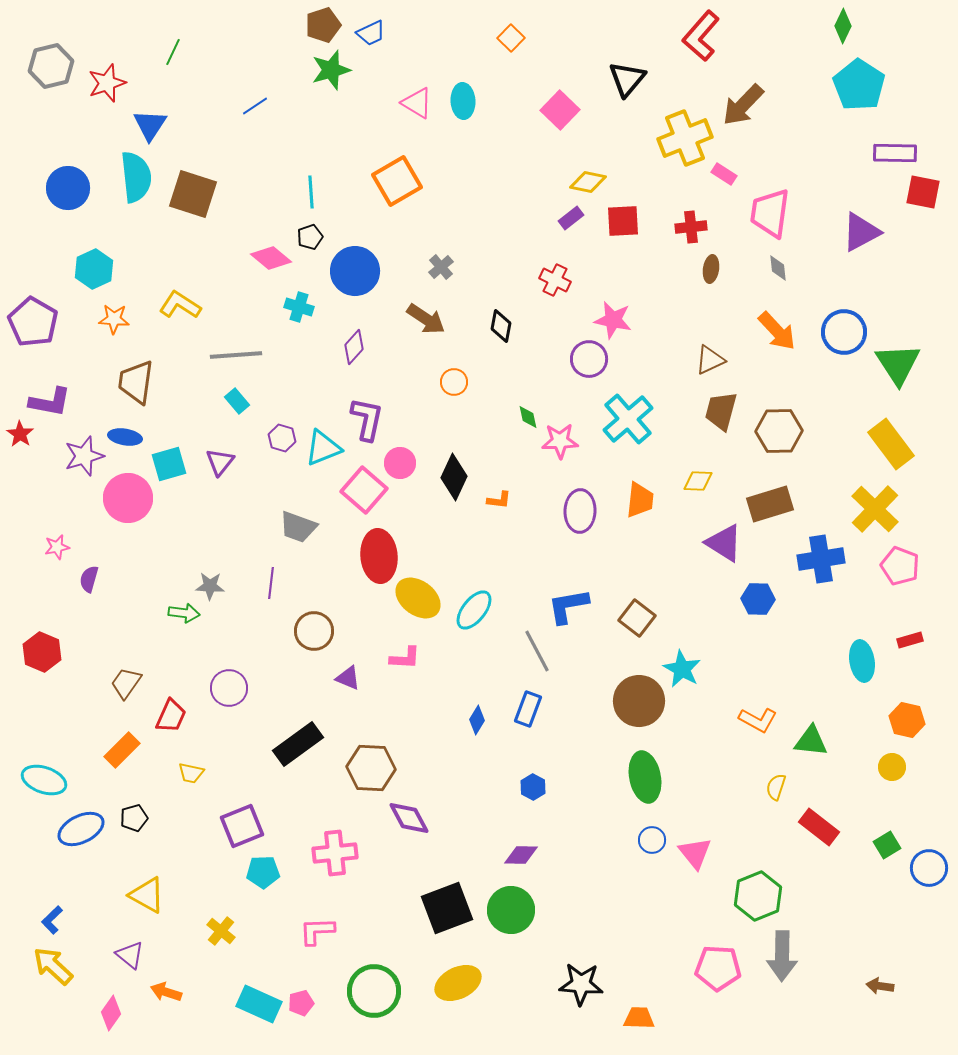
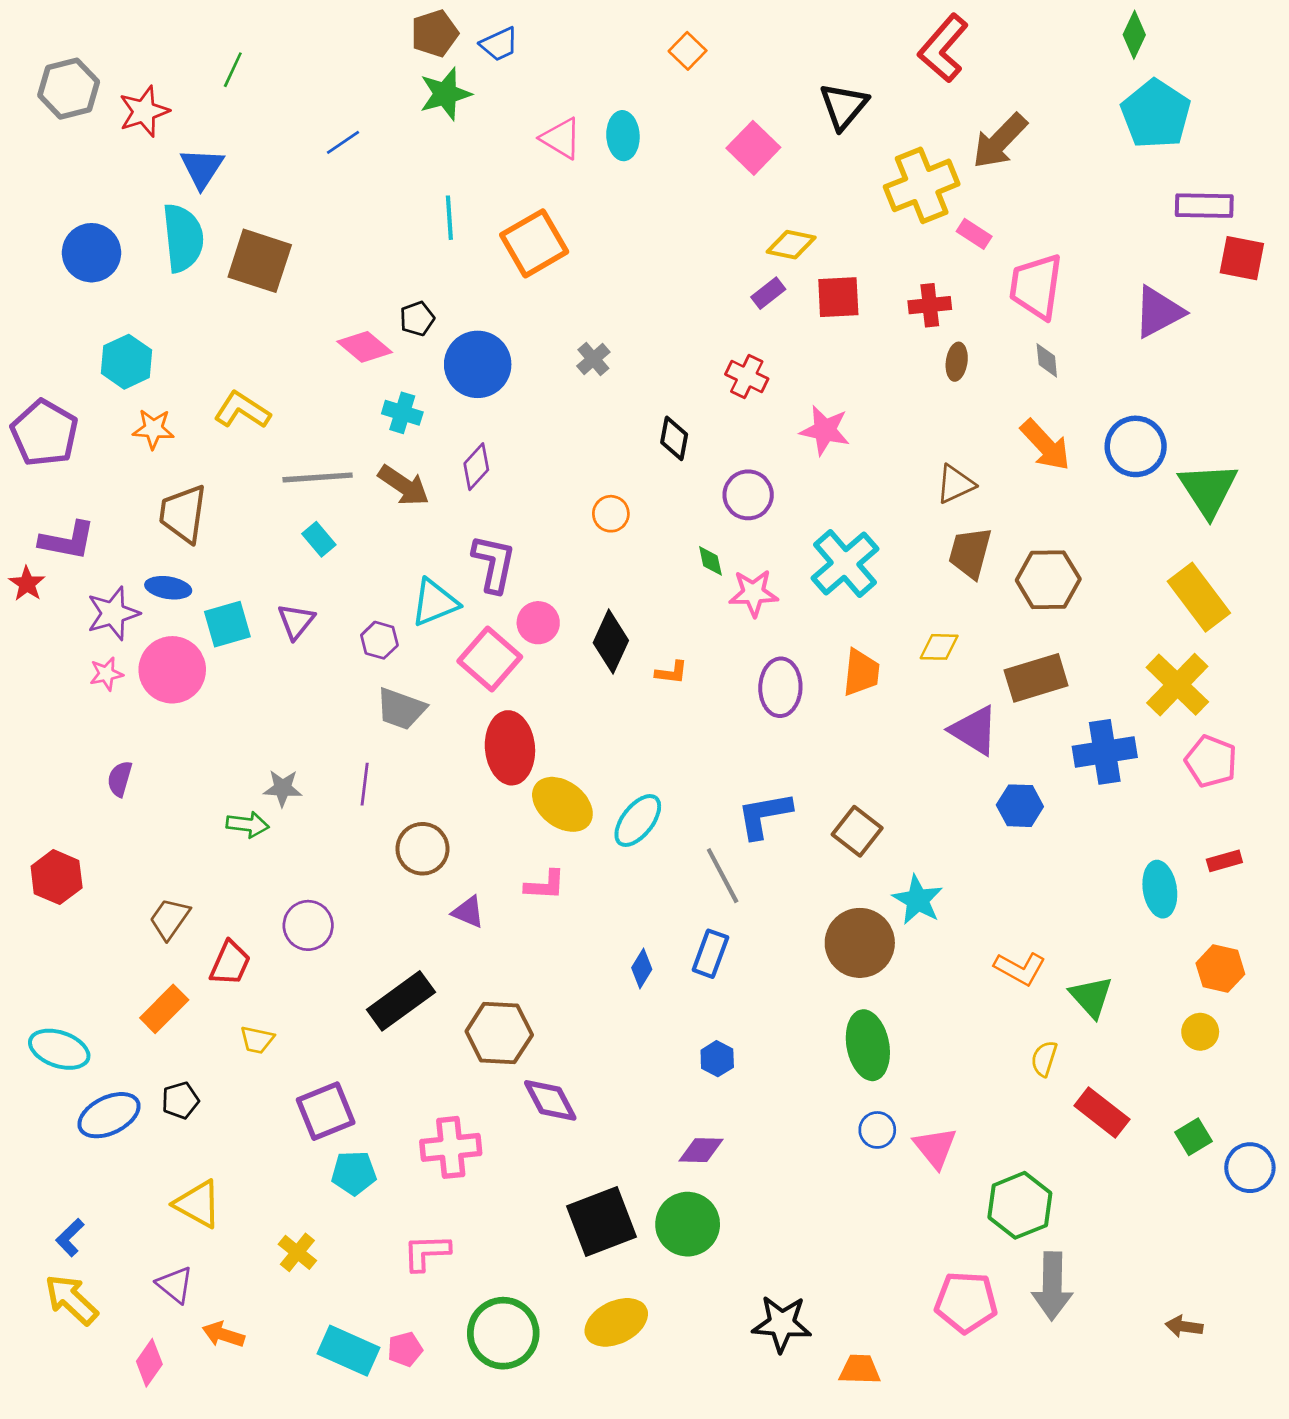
cyan line: (311, 192) -> (449, 218), moved
brown arrow: (426, 319) -> (404, 485), moved
purple circle: (589, 359) -> (748, 495), moved
purple hexagon: (282, 438) -> (379, 640), moved
pink star: (57, 547) -> (106, 674), moved
green triangle: (811, 741) -> (1091, 997), turned 42

